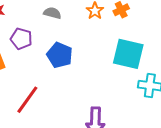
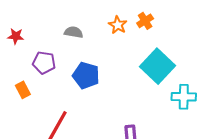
cyan square: (128, 54) -> (158, 66), turned 36

